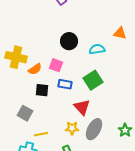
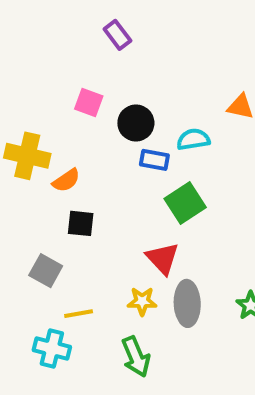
pink square: (56, 65) -> (89, 103), moved
blue rectangle: (65, 84) -> (154, 160), moved
gray ellipse: (94, 129) -> (187, 303), turned -30

